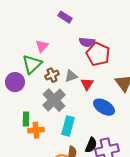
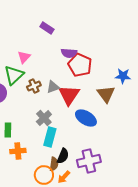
red triangle: (87, 84) -> (69, 95), size x1.6
gray cross: (54, 100) -> (44, 118), moved, size x0.7
orange cross: (36, 130) -> (18, 151), moved
black semicircle: (91, 145) -> (63, 156), moved

